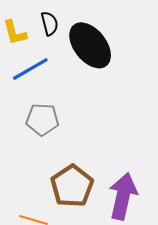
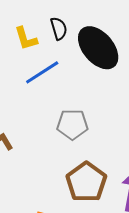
gray pentagon: (42, 120) -> (72, 124), moved

